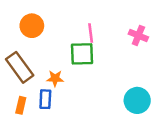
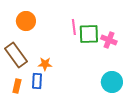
pink cross: (138, 36) -> (109, 40), moved
green square: (82, 54) -> (89, 34), moved

